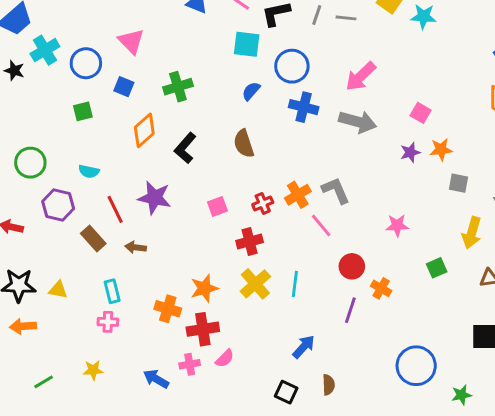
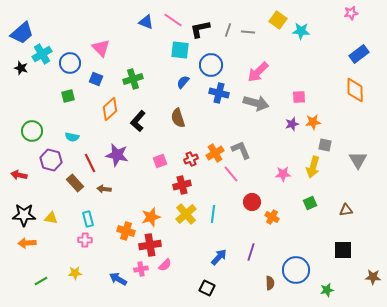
pink square: (421, 113) -> (299, 97), turned -32
yellow arrow: (472, 233) -> (313, 167), moved
purple line: (350, 310) -> (251, 252), moved
brown semicircle: (328, 385) -> (270, 283), moved

